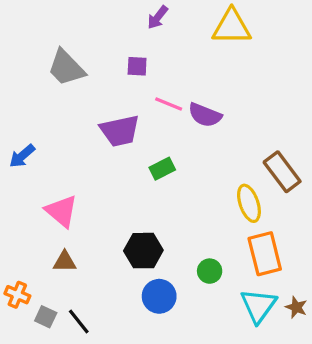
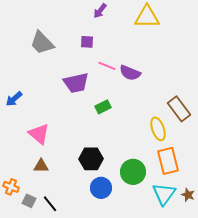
green circle: (210, 271) -> (133, 172), size x1.6

